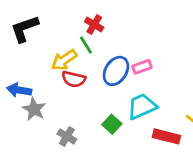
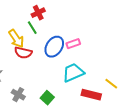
red cross: (94, 25) -> (38, 13), turned 32
yellow arrow: (64, 60) -> (16, 39), turned -90
green square: (112, 124) -> (47, 98), moved

